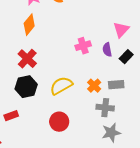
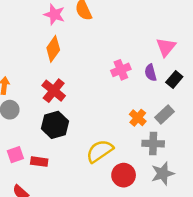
gray rectangle: (116, 85) -> (165, 115), turned -35
yellow semicircle: (61, 86) -> (100, 151), moved
red rectangle: (11, 116) -> (39, 162), turned 32
red circle: (59, 122) -> (124, 175), moved

